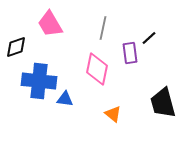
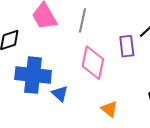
gray line: (103, 28) -> (83, 20), moved
blue triangle: (65, 99) -> (60, 94), turned 36

